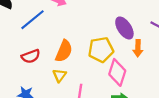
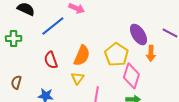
yellow pentagon: (101, 50) -> (116, 55), turned -30
red semicircle: (31, 56) -> (51, 60), turned 90

